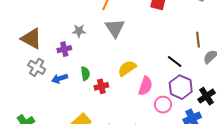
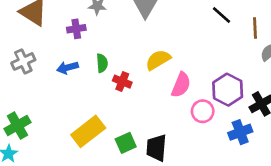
black line: (175, 61) -> (221, 15), moved
gray cross: (37, 67) -> (23, 61), moved, turned 30
red cross: (101, 86) -> (122, 82), turned 32

